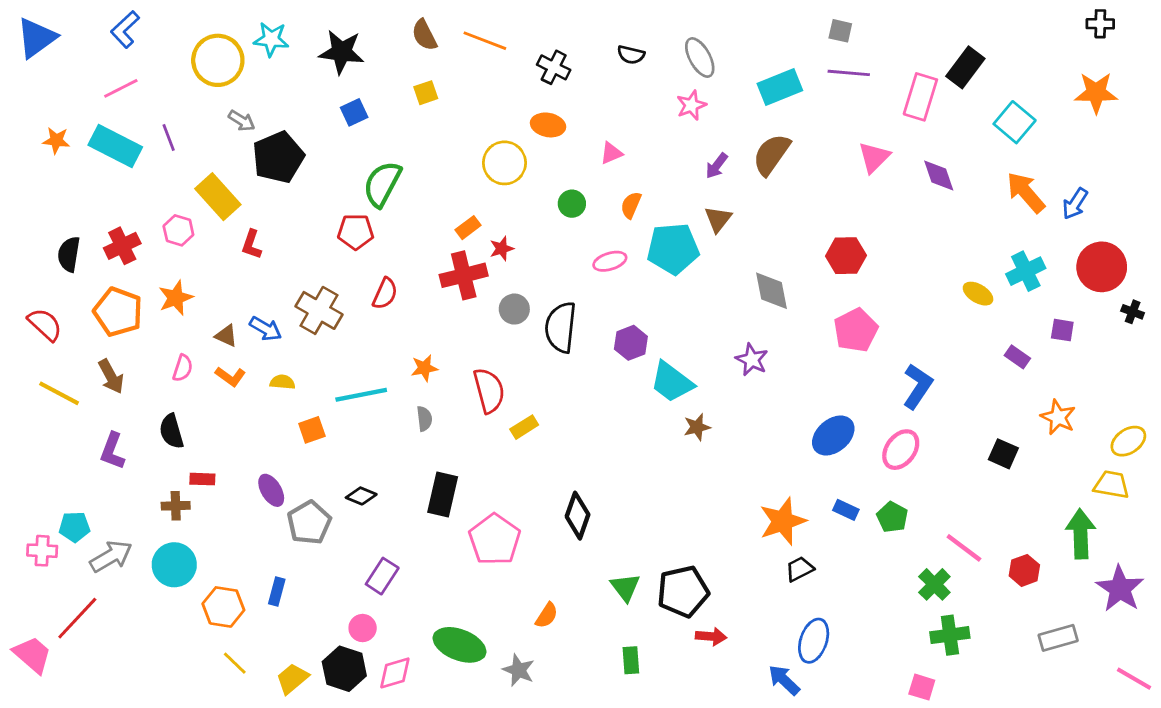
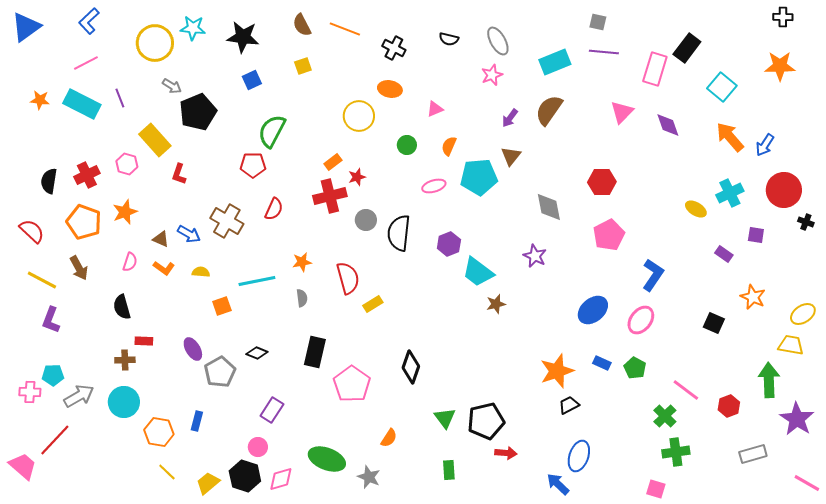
purple L-shape: (112, 451) -> (51, 320), moved

